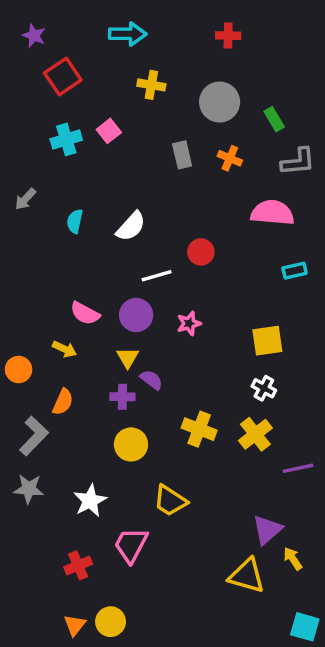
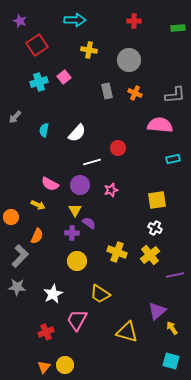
green rectangle: (274, 119) -> (178, 28), moved, turned -64
yellow triangle: (247, 576) -> (127, 332), moved
cyan square: (305, 627) -> (171, 361), moved

